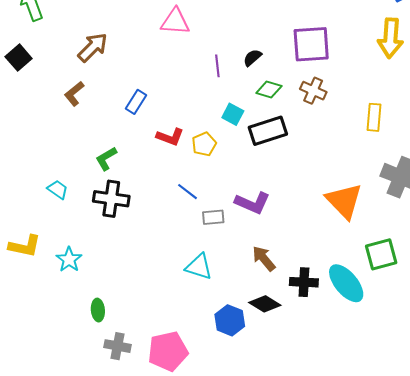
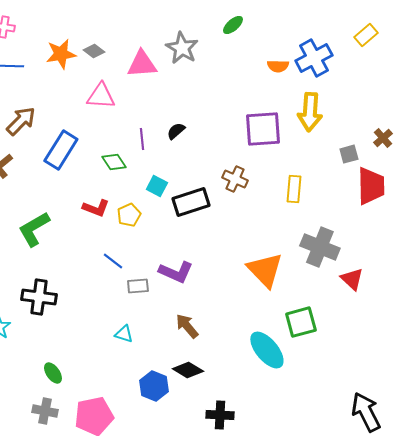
purple square: (311, 44) -> (263, 129), moved
green diamond: (269, 90) -> (114, 162), moved, turned 40
brown cross: (313, 91) -> (235, 179), moved
blue rectangle: (136, 102) -> (61, 150), moved, size x1.6
green L-shape: (106, 159) -> (34, 229), size x1.5
black cross: (111, 199) -> (39, 297), moved
cyan triangle: (199, 267) -> (124, 334), size x0.7
black cross: (304, 282) -> (220, 415), moved
green ellipse: (98, 310) -> (53, 373), moved, turned -30

